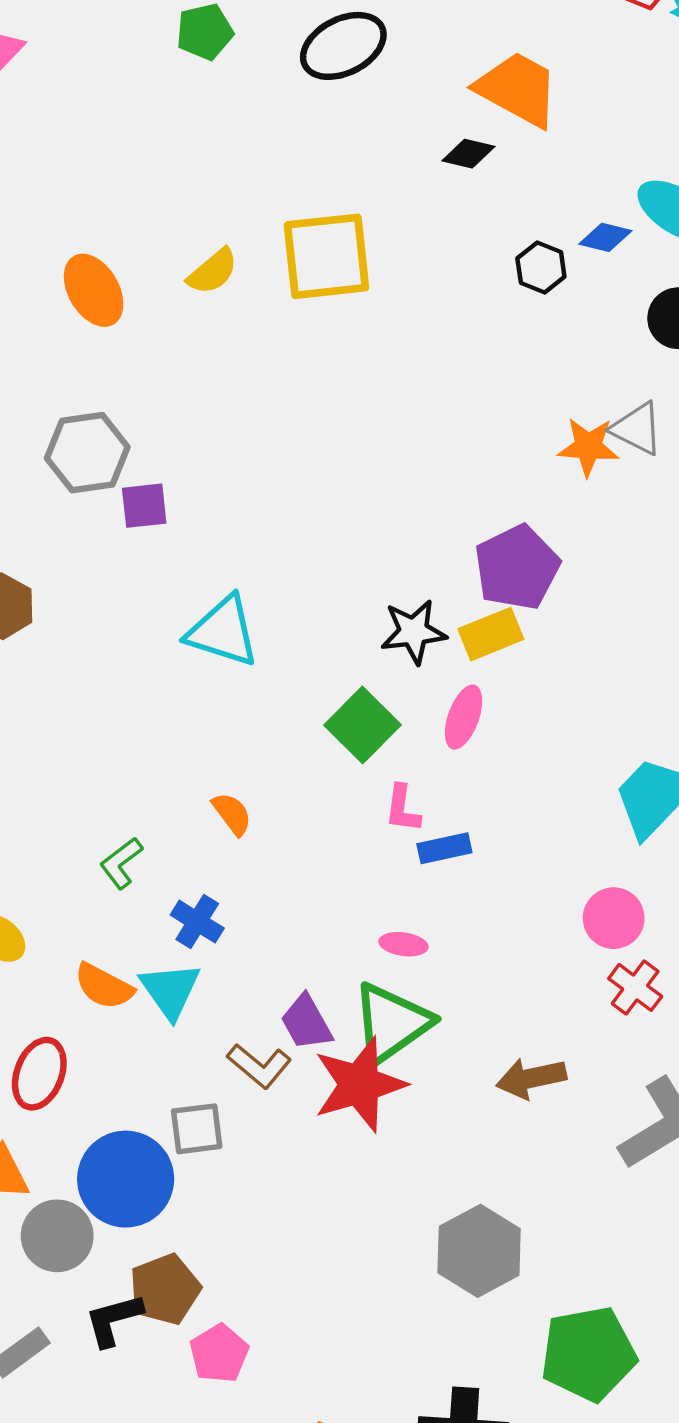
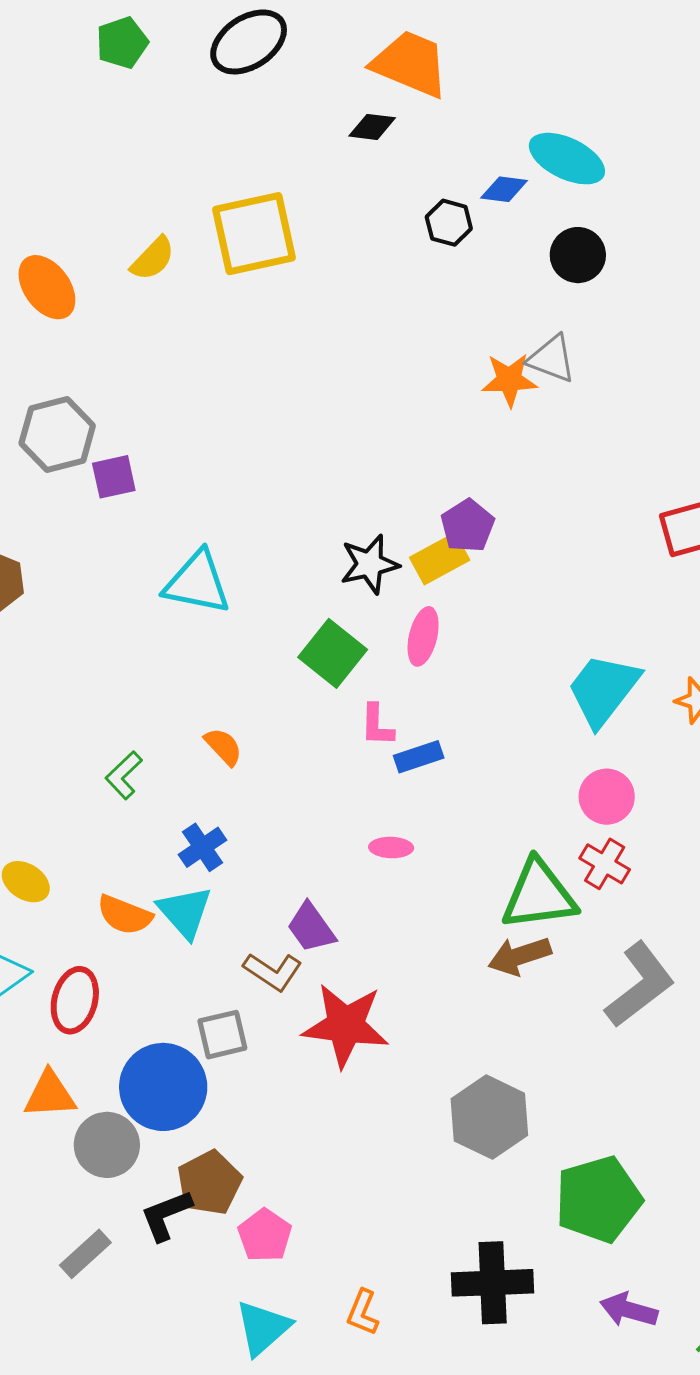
purple pentagon: (517, 568) -> (468, 526), moved, size x0.7
green L-shape: (121, 863) -> (124, 775), moved
pink circle: (614, 918) -> (607, 797), moved
blue cross: (197, 922) -> (203, 847), turned 30
green triangle: (391, 1023) -> (539, 895), moved, turned 34
red star: (360, 1084) -> (346, 1025), moved, turned 30

